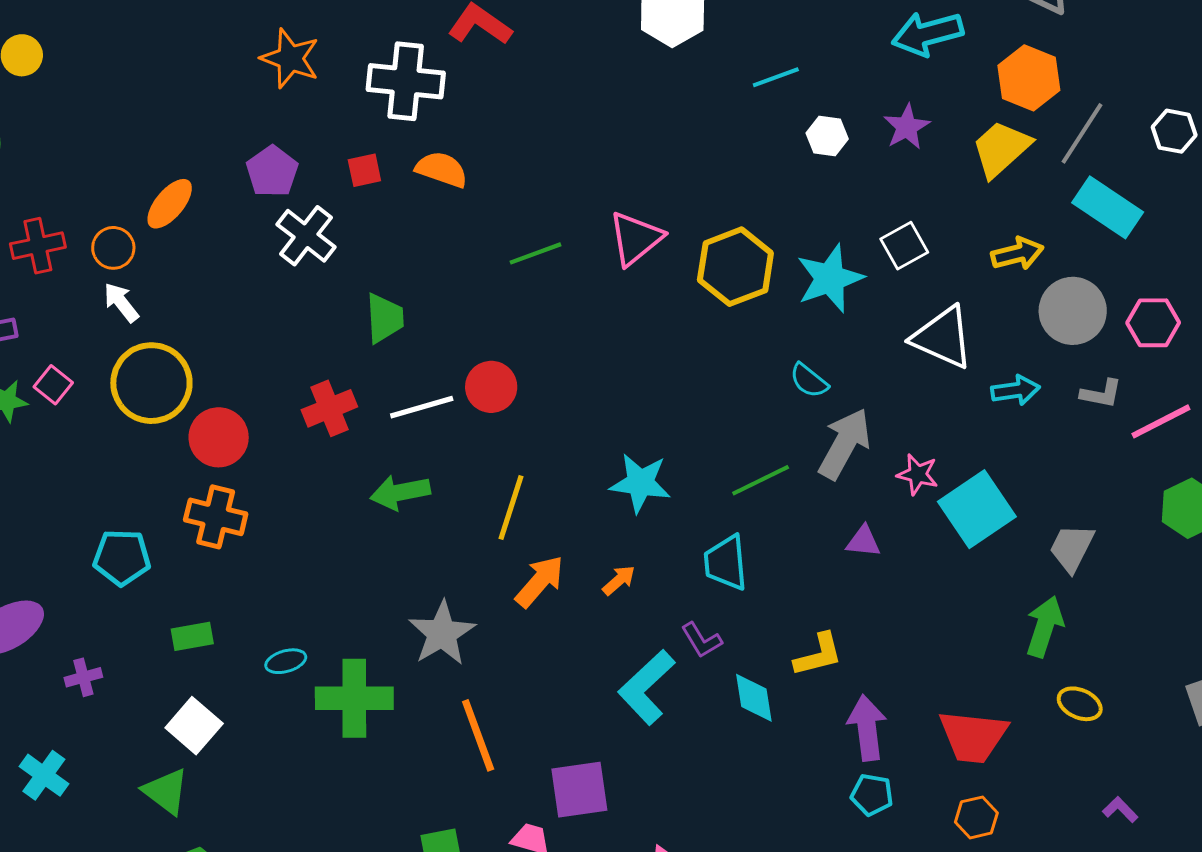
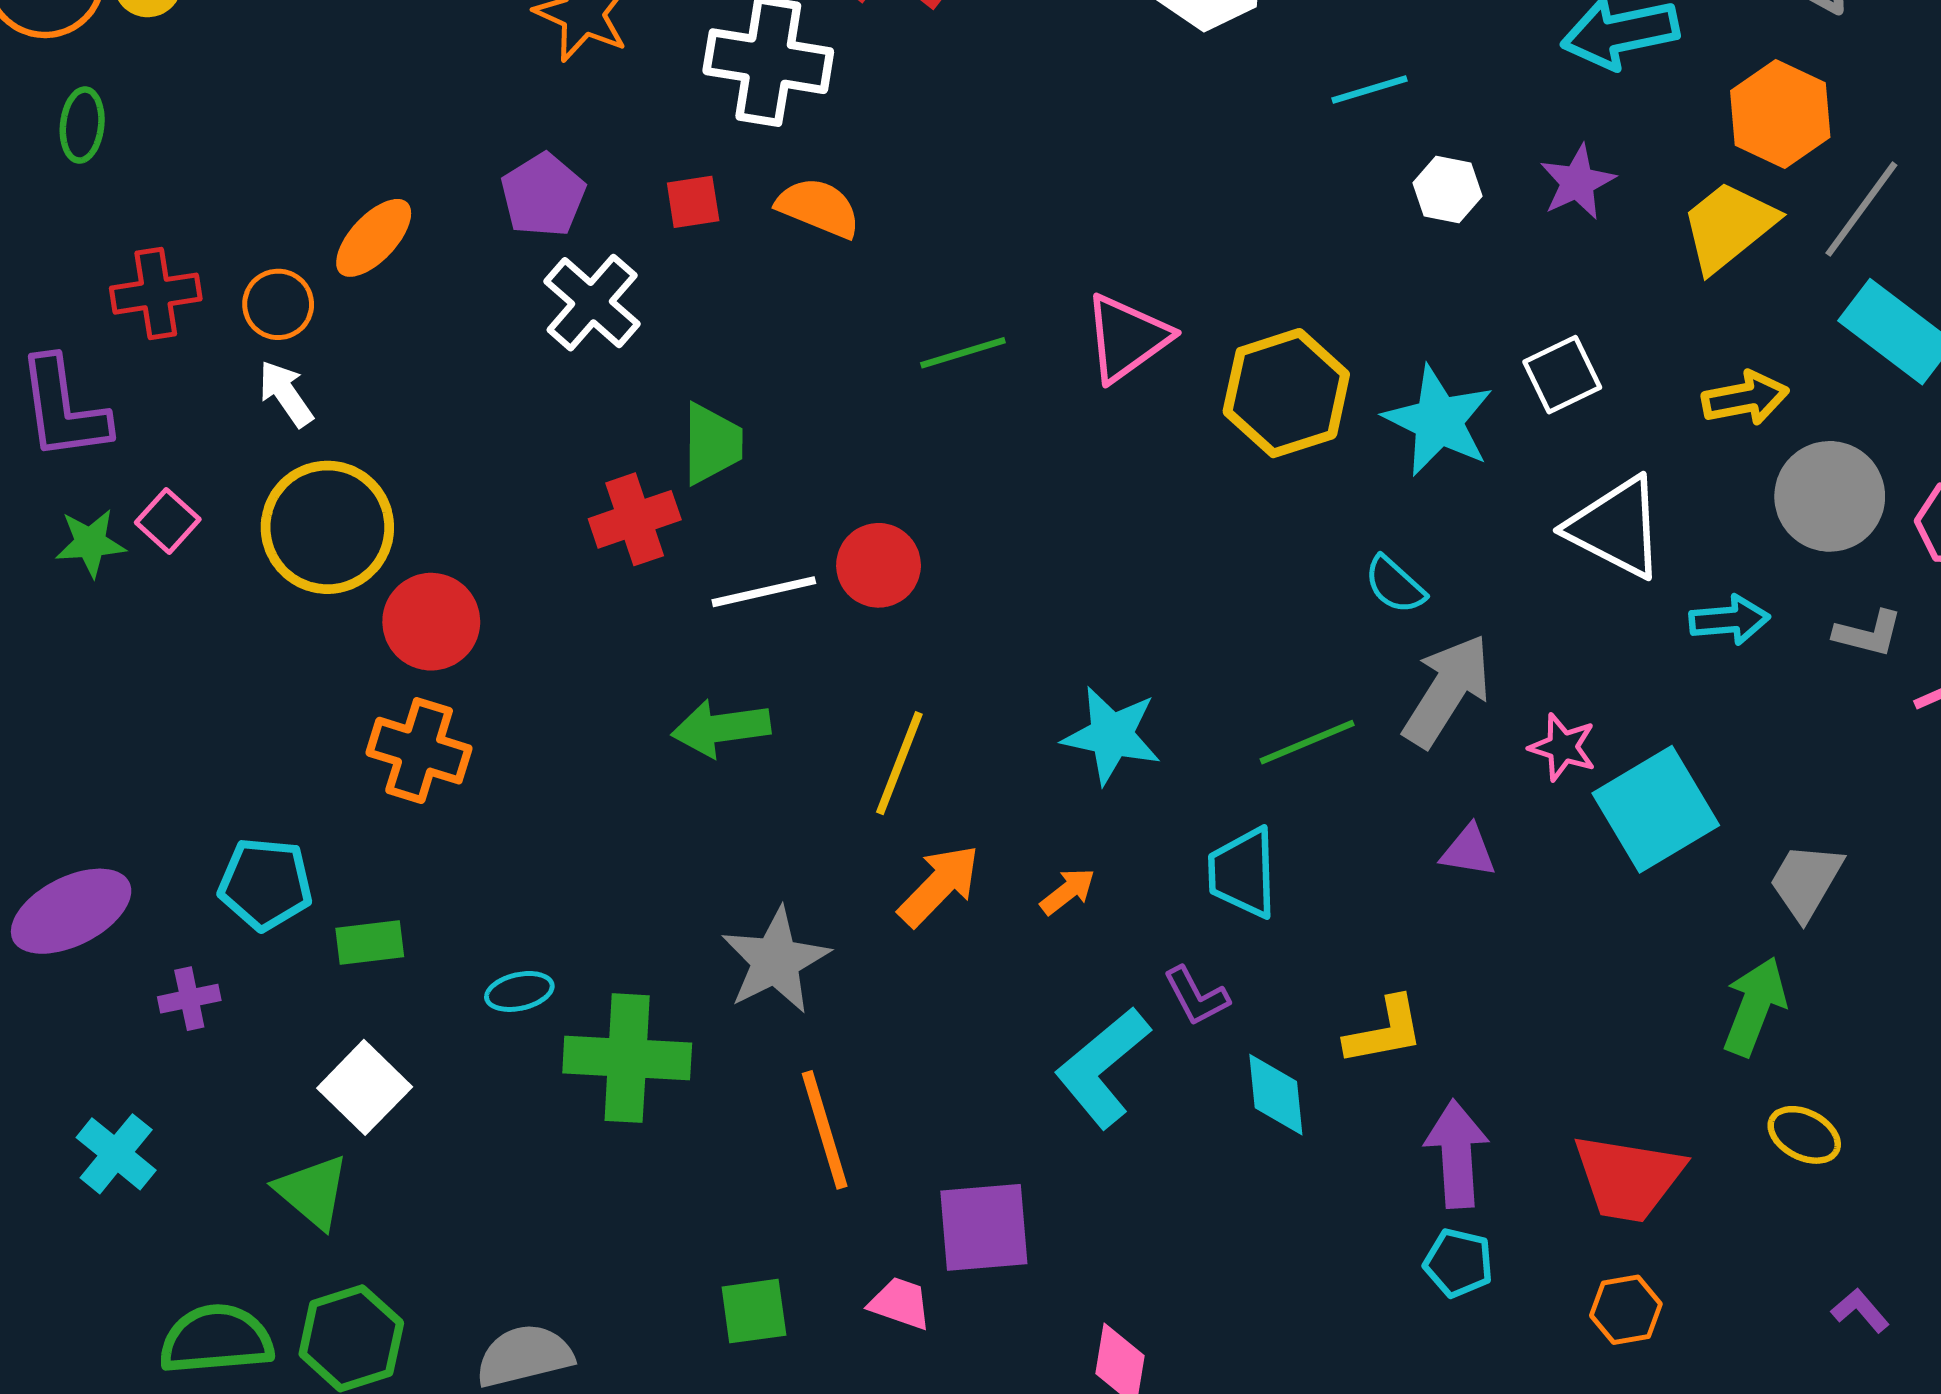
cyan star: (830, 278) -> (1439, 421), turned -30
red cross: (329, 408) -> (635, 519), moved
cyan pentagon: (122, 557) -> (265, 884), moved

